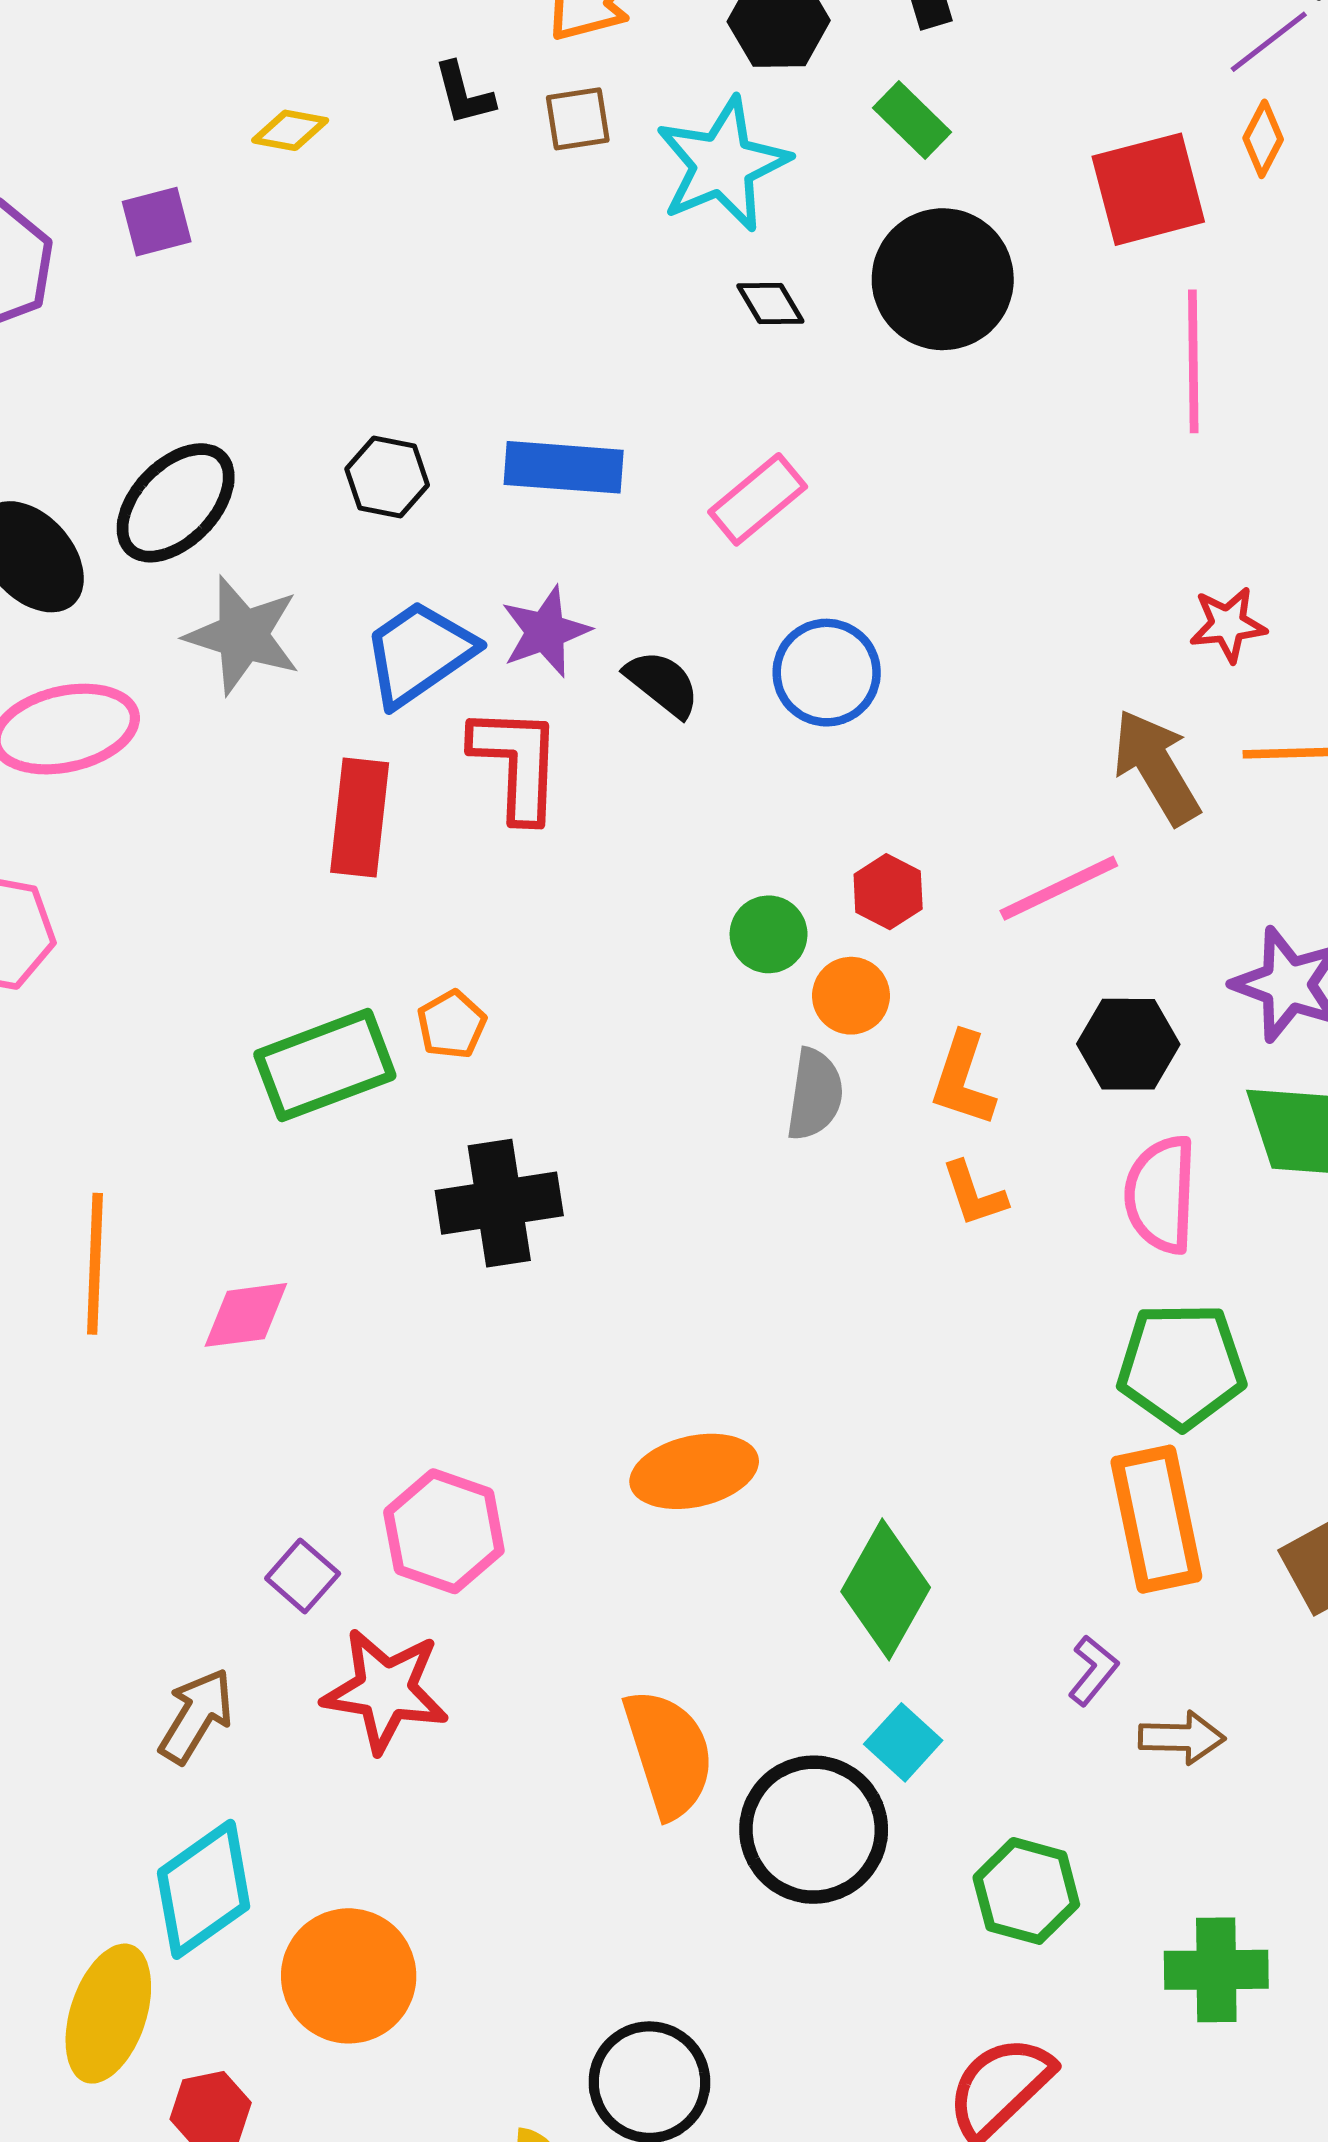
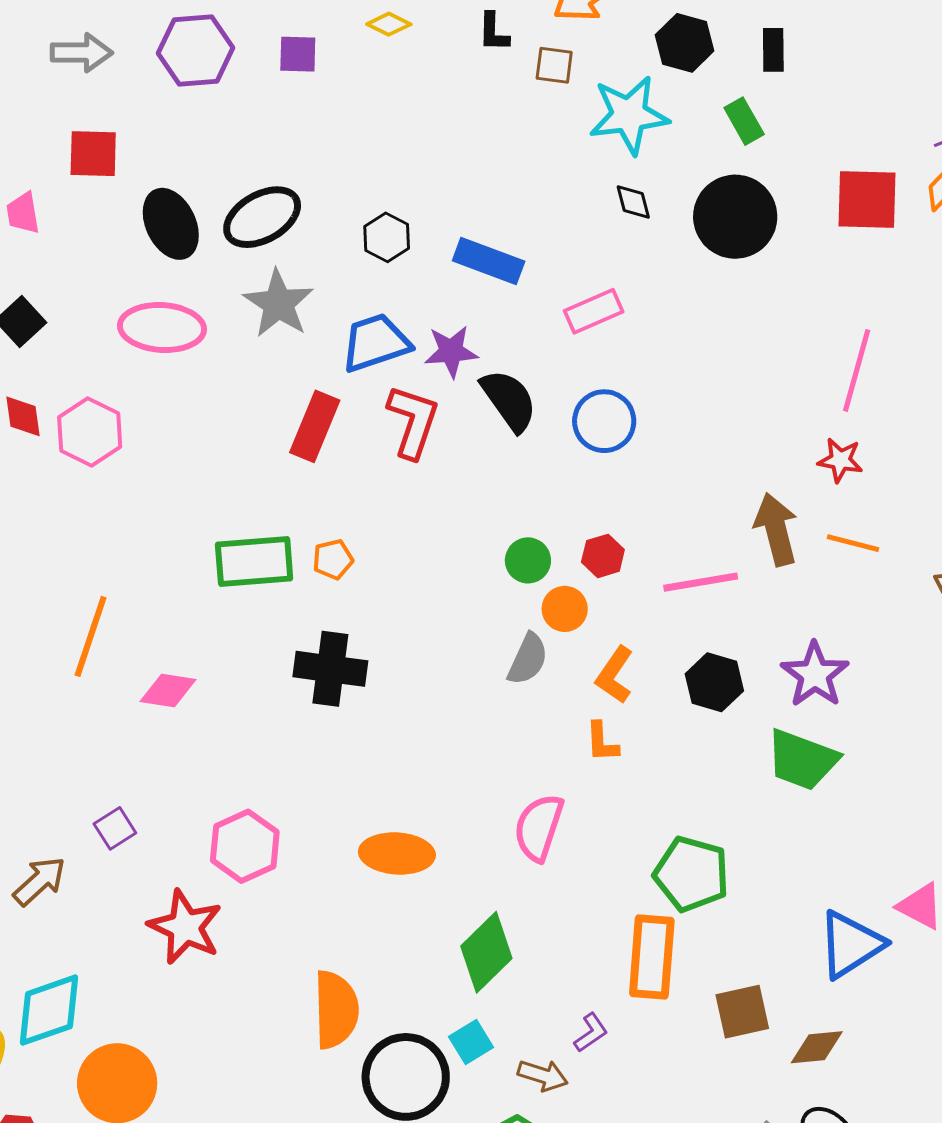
pink line: (1193, 361) -> (857, 370), moved
black semicircle: (662, 684) -> (509, 400), size x1.4
pink semicircle: (1161, 1195) -> (539, 827), moved
purple square: (303, 1576) -> (115, 828), moved
brown arrow: (196, 1716) -> (39, 881), moved
brown arrow: (1182, 1738) -> (543, 1075), moved

